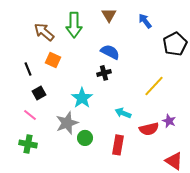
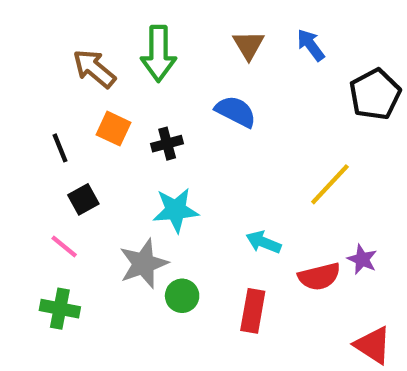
brown triangle: (109, 15) -> (249, 45), moved
black cross: (104, 73) -> (167, 144), moved
cyan star: (82, 98) -> (176, 210), turned 30

